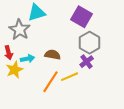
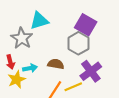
gray hexagon: (90, 43) -> (78, 43), moved
purple cross: (87, 62) -> (91, 71), size x1.5

